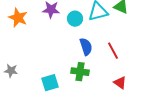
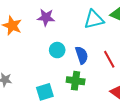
cyan circle: (75, 19) -> (57, 50), moved

